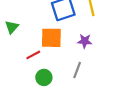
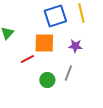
green circle: (44, 77) -> (47, 80), moved

